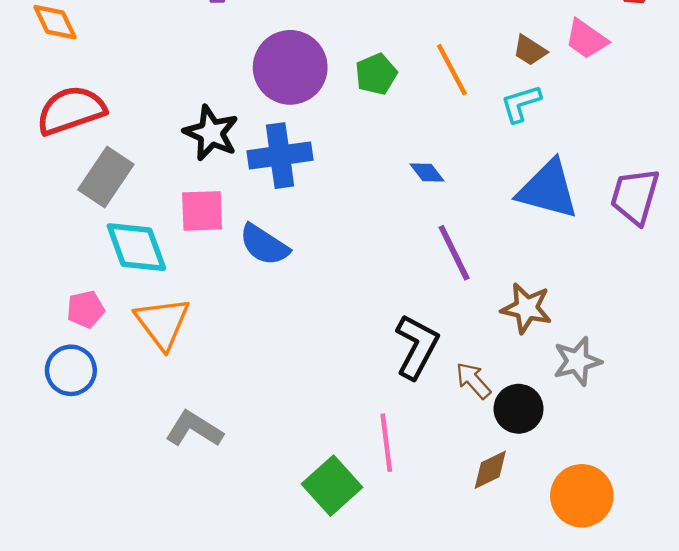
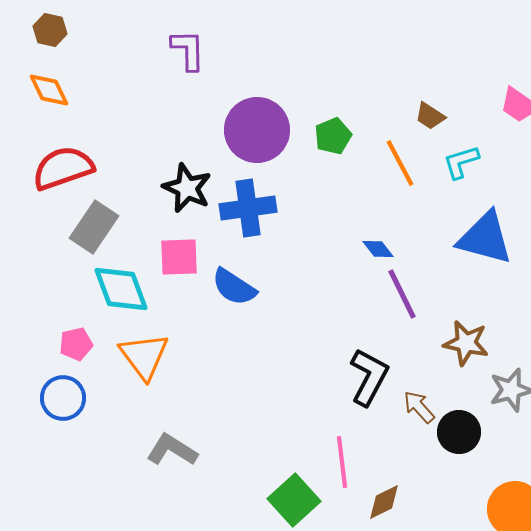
brown trapezoid: (530, 50) -> (430, 116), moved
orange line: (452, 70) -> (400, 163), moved
blue diamond: (427, 172) -> (378, 249), moved
brown diamond: (490, 470) -> (384, 502), moved

